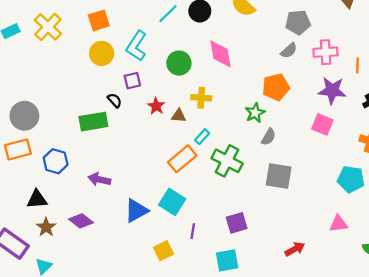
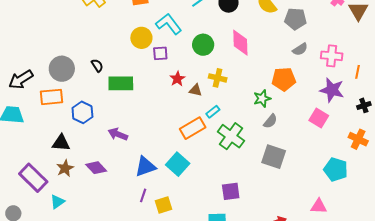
gray pentagon: (298, 22) -> (295, 19), moved
cyan L-shape: (136, 46) -> (169, 24), turned 100
yellow circle: (102, 53) -> (141, 38), moved
black semicircle: (115, 100) -> (97, 65), moved
purple line: (193, 231) -> (143, 195), moved

